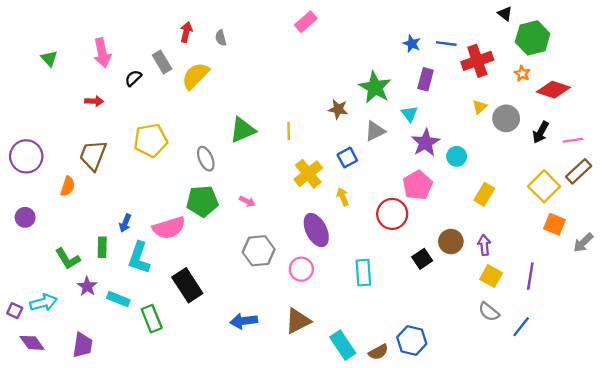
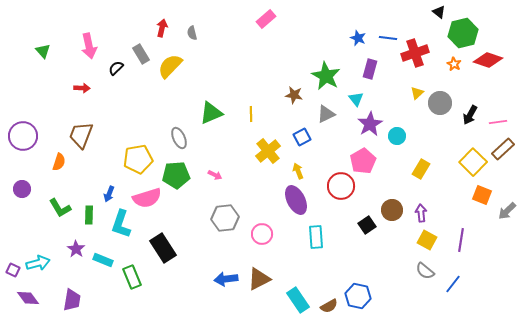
red diamond: (553, 90) -> (488, 60), moved
yellow pentagon: (151, 140) -> (138, 159), moved
purple ellipse: (316, 230) -> (296, 200), moved
green L-shape: (68, 259) -> (60, 208), moved
blue arrow: (244, 321) -> (226, 279), moved

